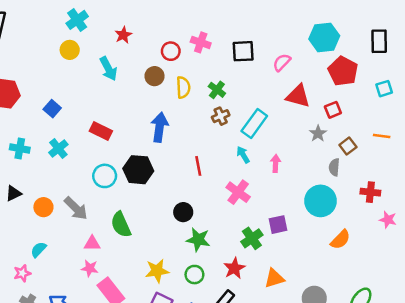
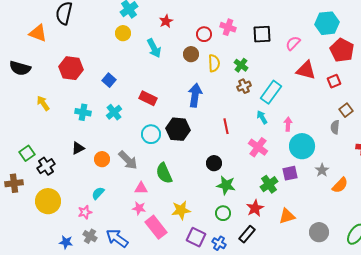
gray star: (318, 134) -> (322, 170), moved
cyan circle: (320, 201) -> (302, 146), moved
yellow star: (157, 271) -> (181, 210), moved

